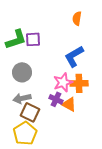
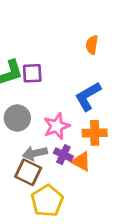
pink star: (63, 82) -> (57, 126), moved
gray arrow: (22, 98) -> (35, 153), moved
yellow pentagon: (25, 133) -> (47, 201), moved

